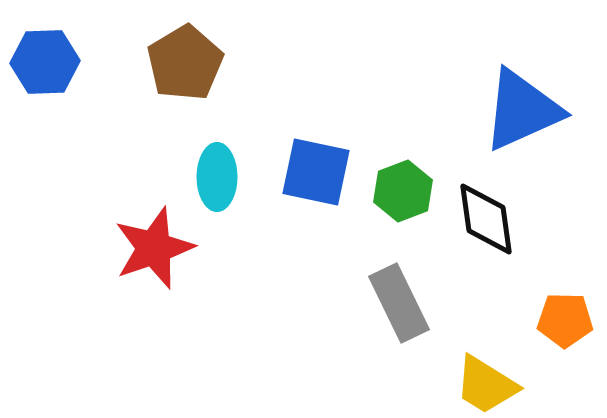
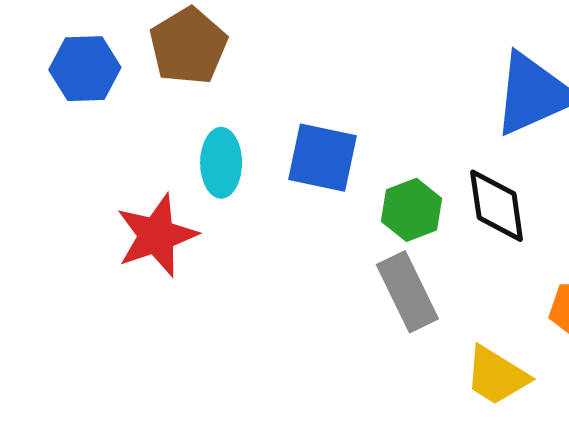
blue hexagon: (45, 62) -> (85, 69), moved
green hexagon: (403, 191) -> (412, 210), moved

